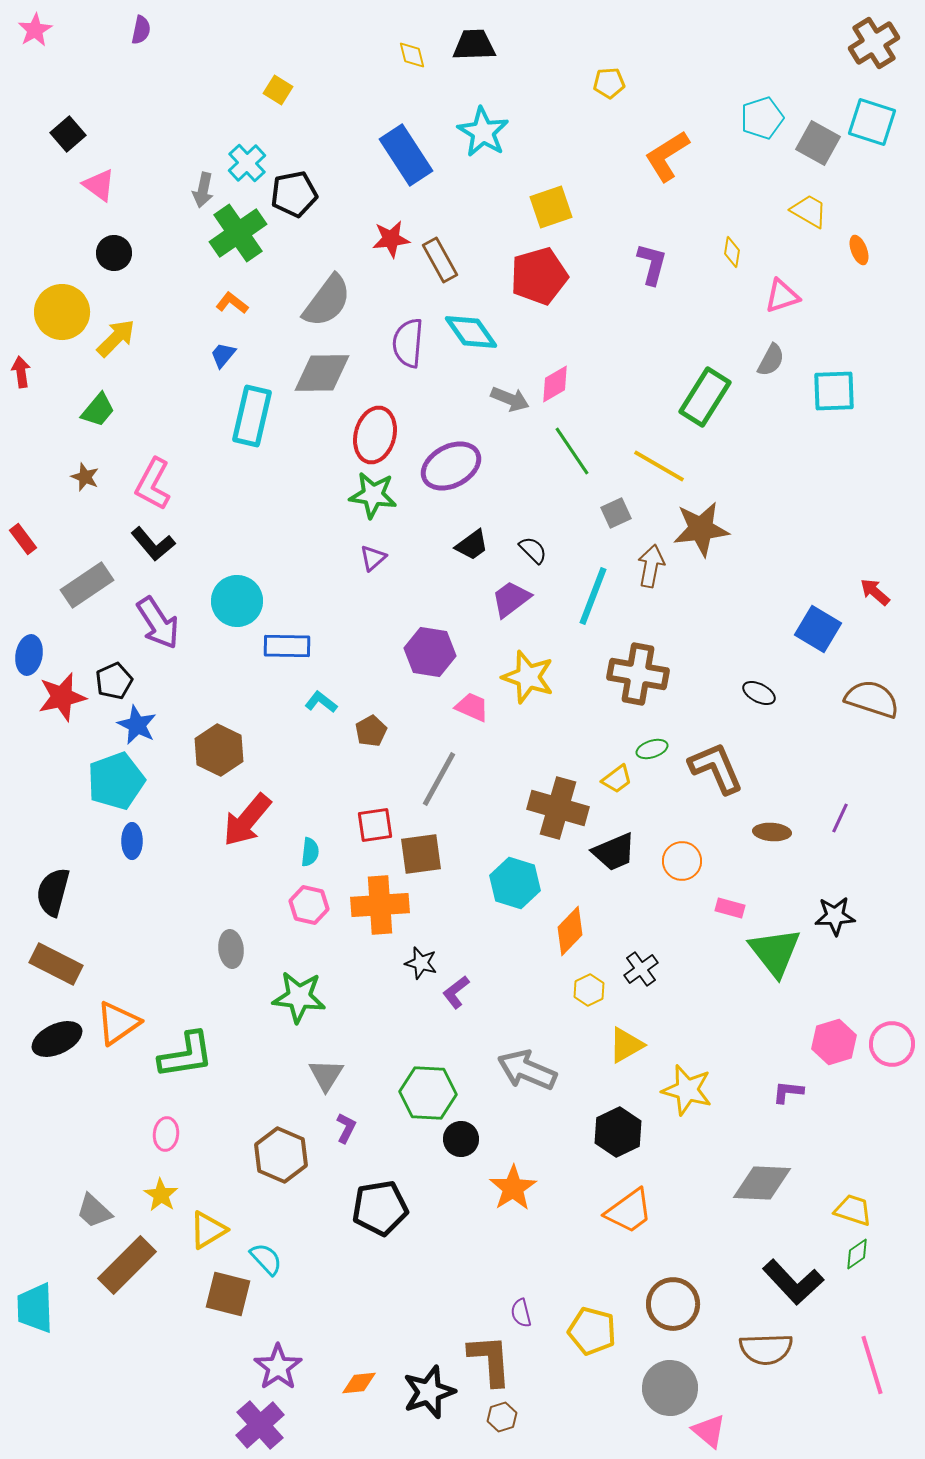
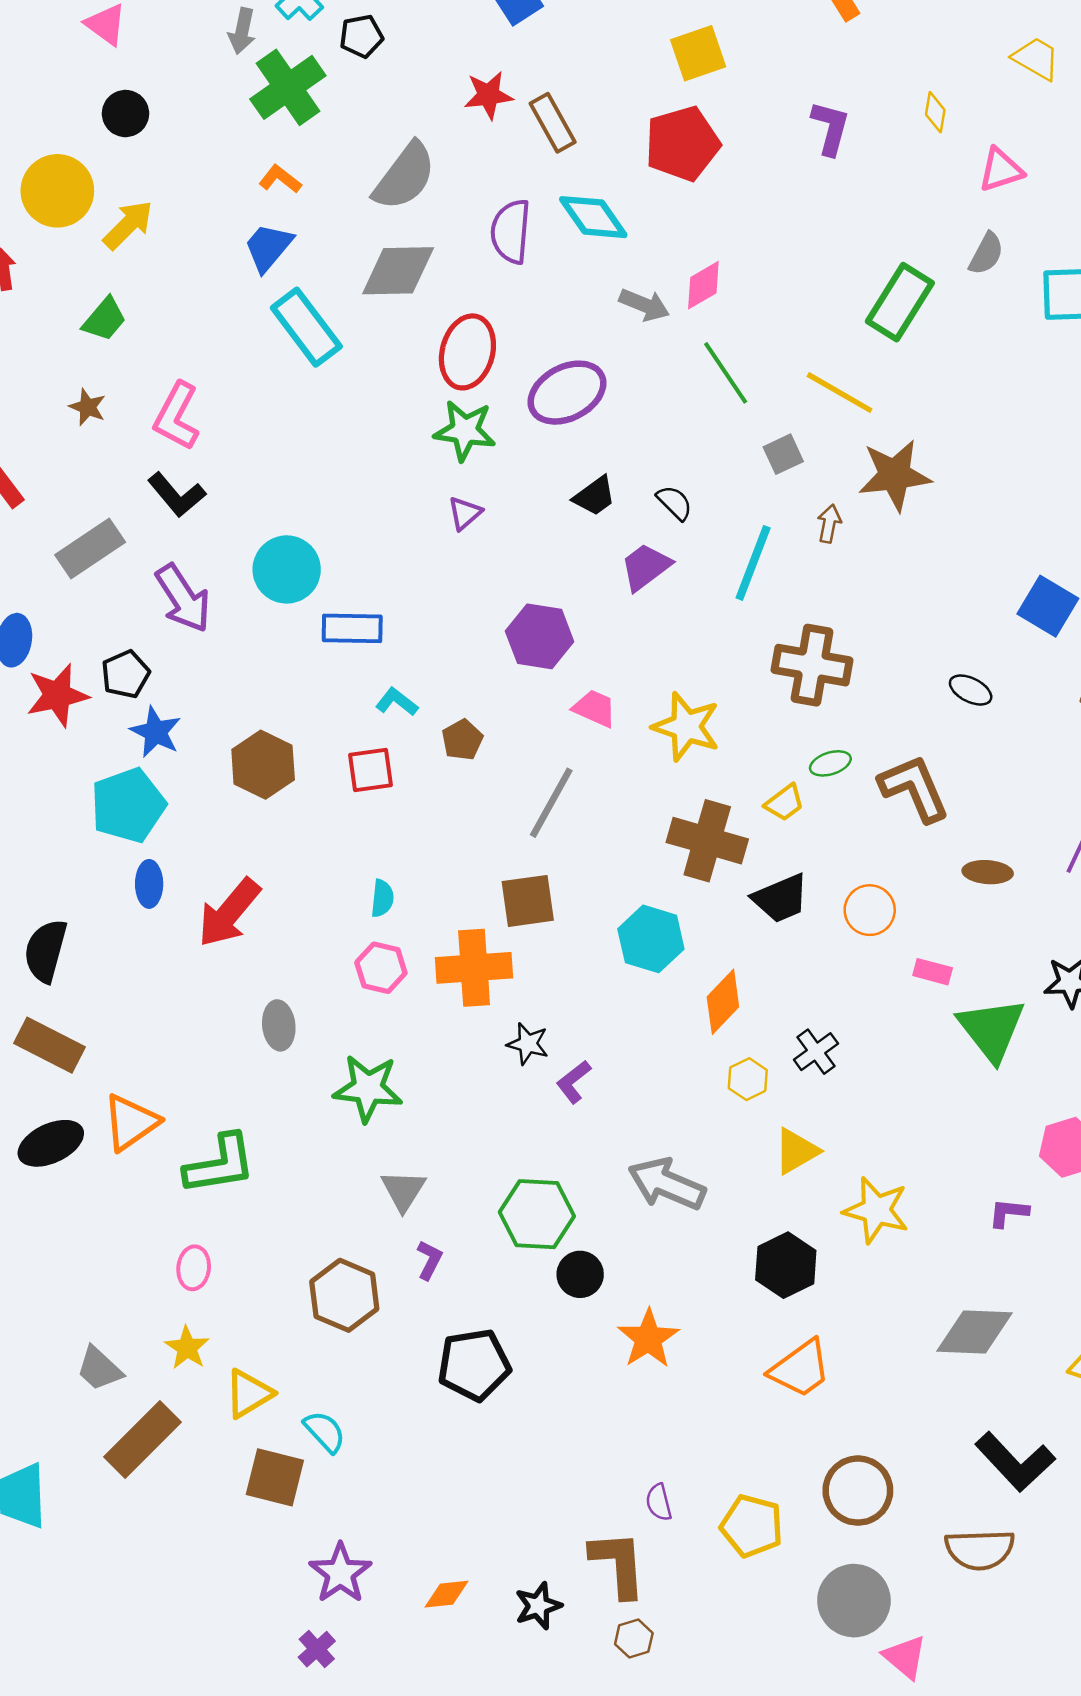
black pentagon: (294, 194) -> (361, 36), size x0.7
blue trapezoid: (223, 355) -> (268, 247), size x1.5
cyan rectangle: (252, 416) -> (306, 327), turned -50
brown arrow: (651, 566) -> (829, 524), size x0.7
yellow star: (528, 677) -> (686, 727), moved
red arrow: (247, 820) -> (229, 913), moved
red square: (375, 825) -> (371, 770), moved
black star: (429, 1392) -> (538, 1606), size x0.7
purple cross: (260, 1425) -> (317, 1649), size x0.6

